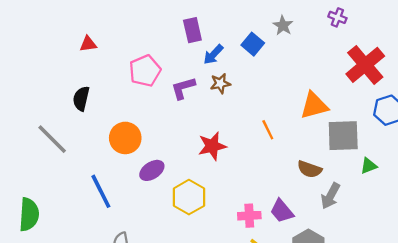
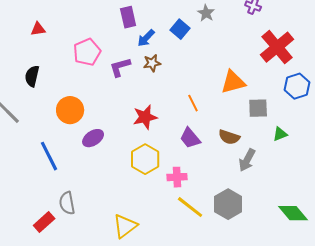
gray square: (343, 136) -> (258, 108), size x0.7
yellow hexagon: (189, 197) -> (145, 159), moved
purple trapezoid: (282, 211) -> (190, 138), moved

